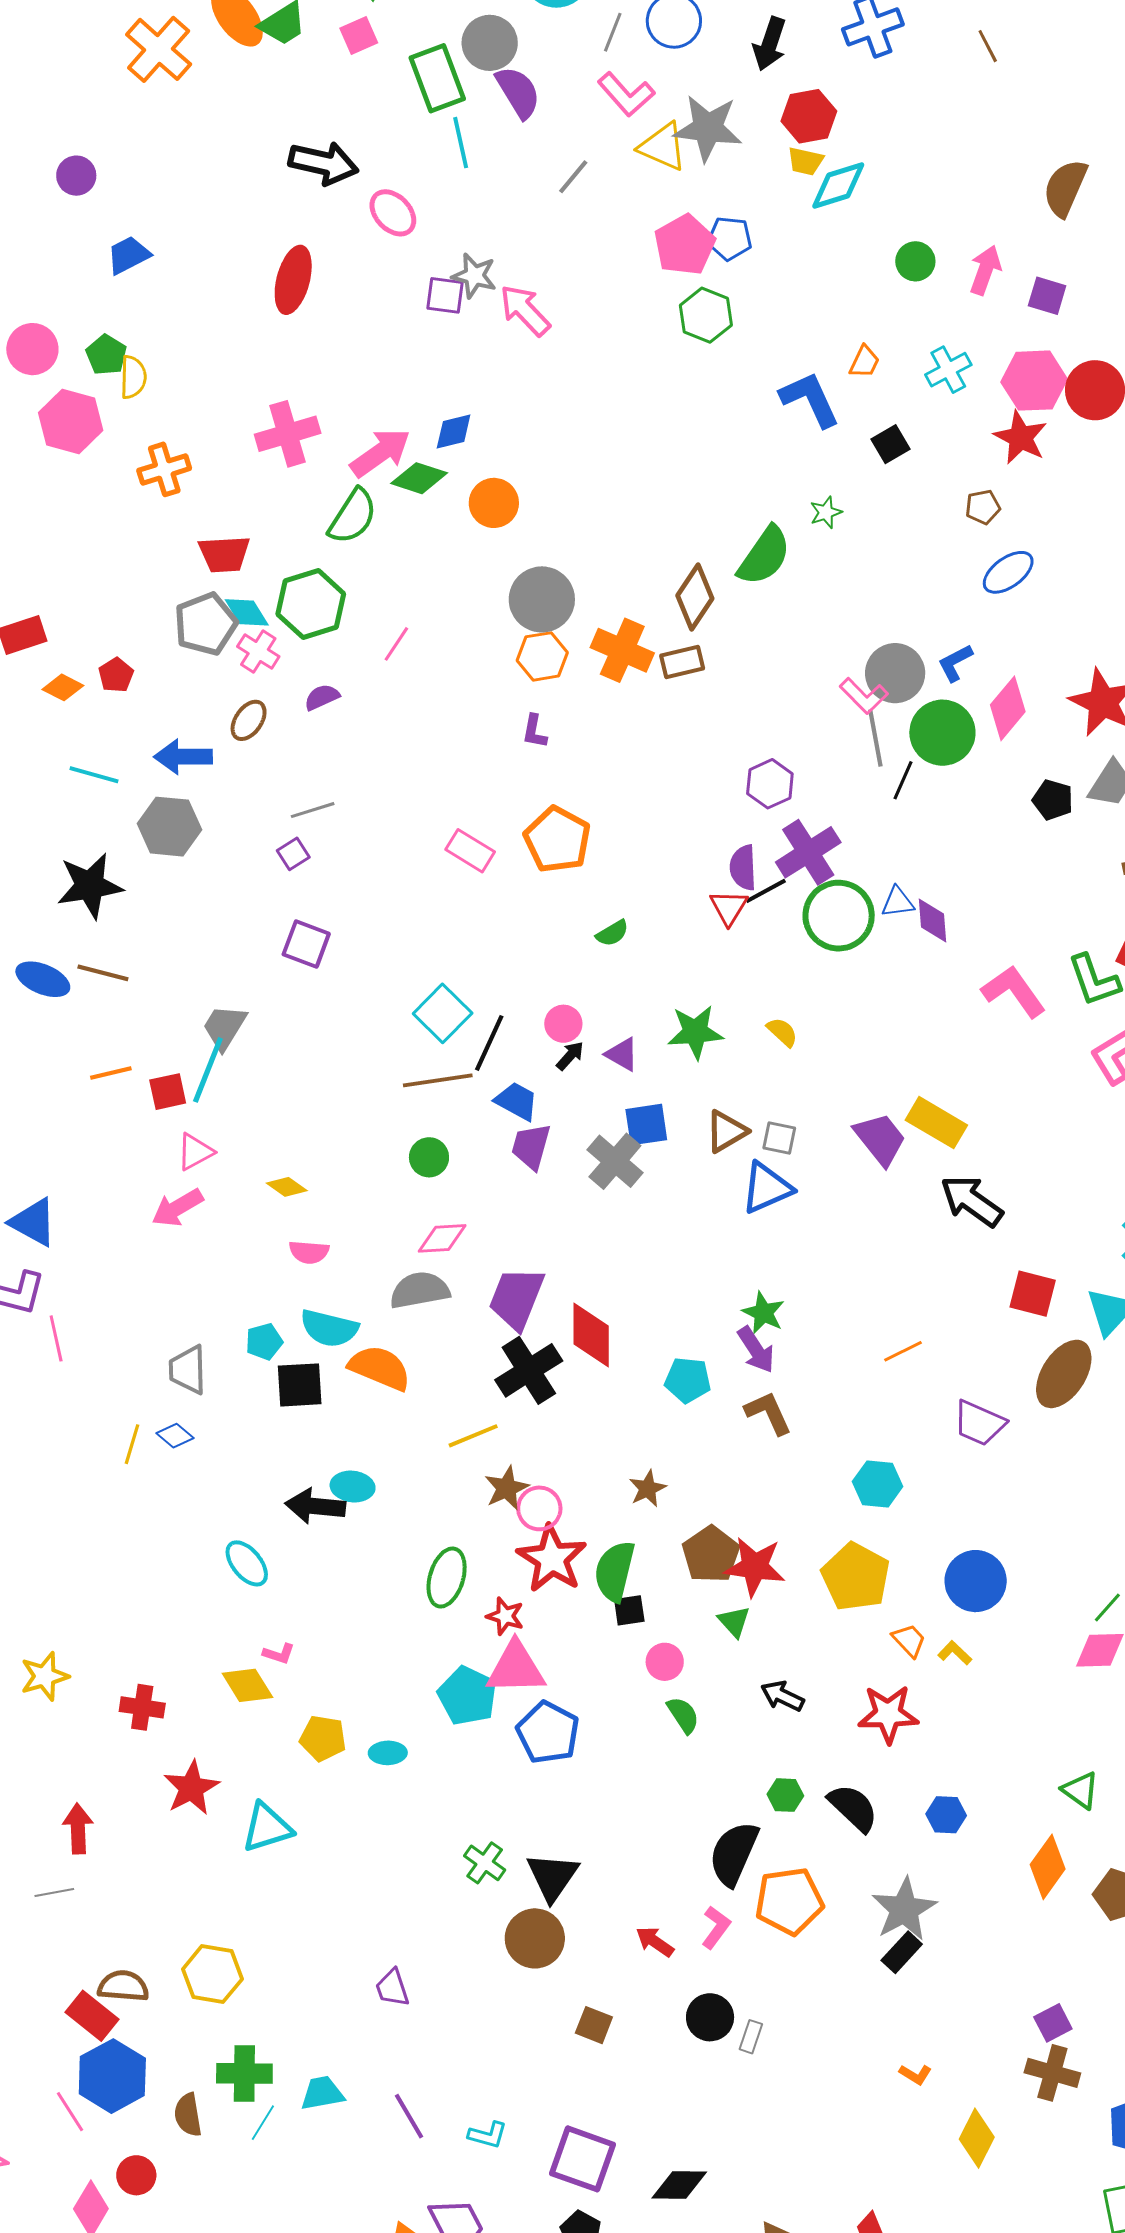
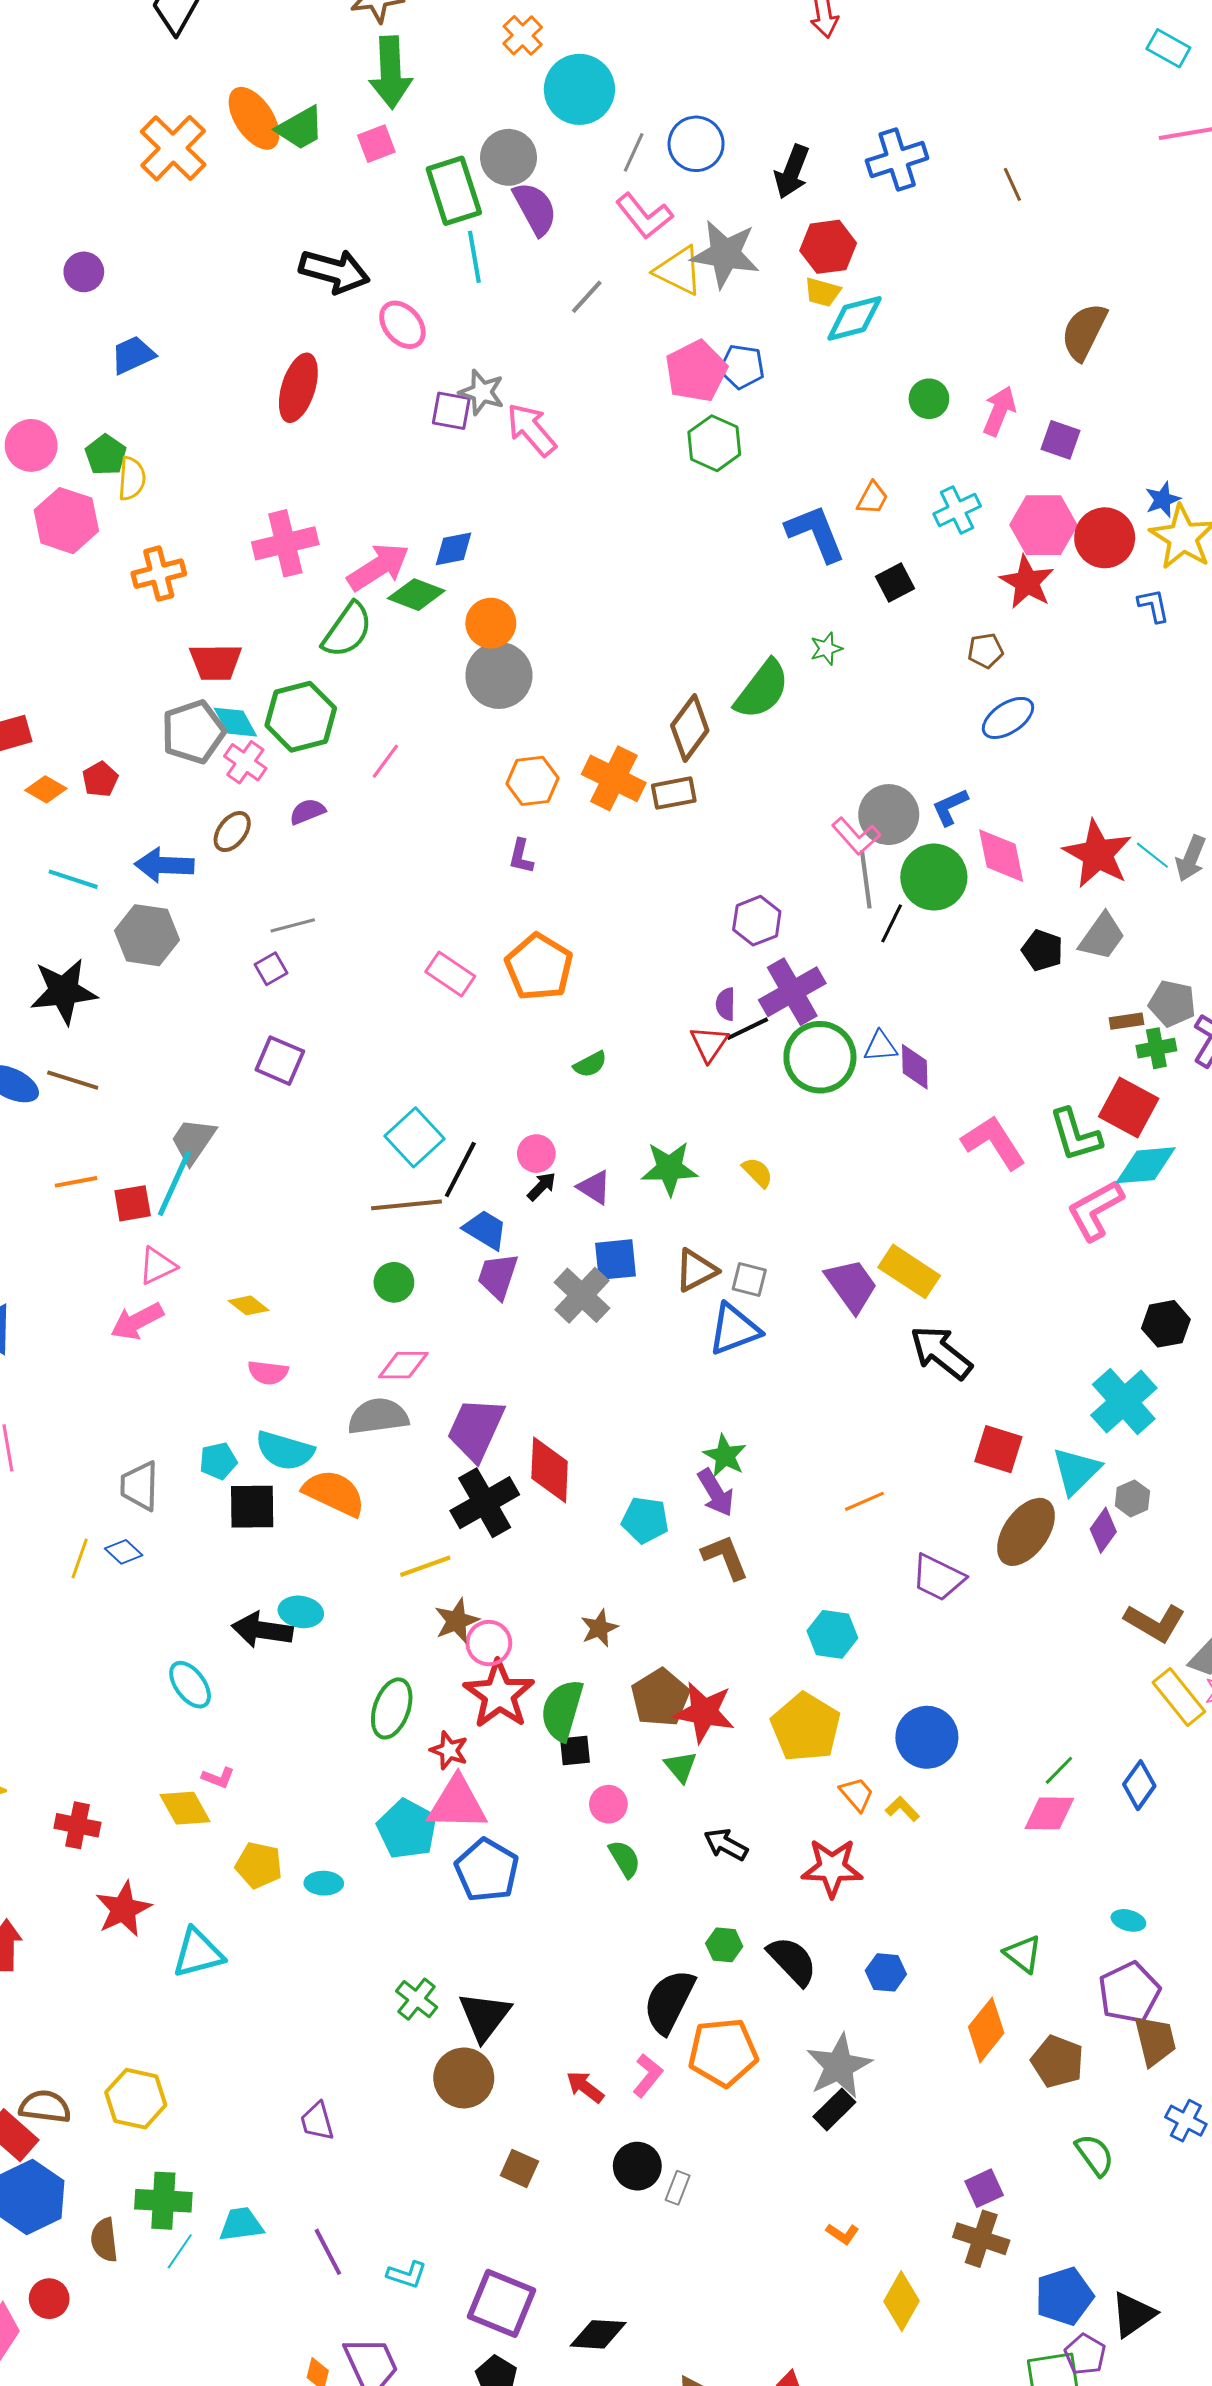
gray circle: (542, 599) -> (499, 675), moved
pink diamond: (1008, 708) -> (1001, 856), turned -54
purple semicircle: (743, 868) -> (726, 1004), size x0.7

